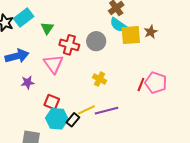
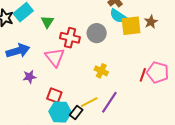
purple line: (106, 111) -> (109, 102), turned -40

